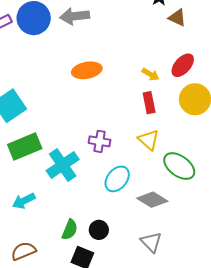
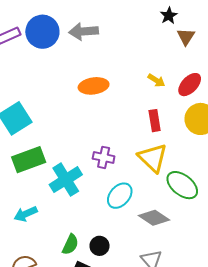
brown triangle: (177, 18) -> (186, 37), turned 36
yellow arrow: (150, 74) -> (156, 80), moved
yellow triangle: (149, 140) -> (153, 158), size x1.4

